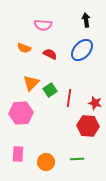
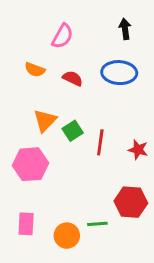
pink semicircle: (43, 25) -> (62, 36), turned -66
blue ellipse: (82, 50) -> (119, 73), turned 50
red hexagon: (88, 126) -> (131, 202), moved
green line: (77, 159) -> (97, 224), moved

